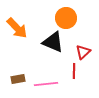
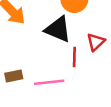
red line: (74, 71) -> (74, 57), moved

